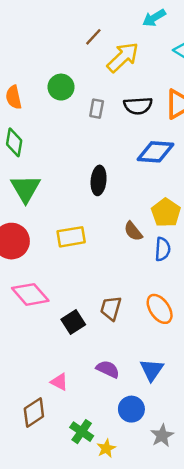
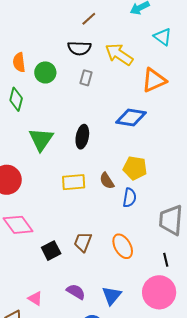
yellow arrow: (123, 57) -> (119, 54), moved, turned -108
green circle: (61, 87) -> (45, 72), moved
black semicircle: (138, 106) -> (79, 48), moved
green triangle: (26, 189) -> (41, 139), moved
yellow pentagon: (166, 213) -> (135, 168), turned -30
yellow rectangle: (71, 237) -> (74, 182), moved

